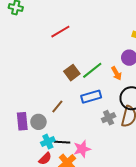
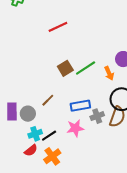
blue rectangle: (91, 97) -> (80, 106), moved
black line: (62, 142) -> (49, 136), turned -42
pink star: (82, 149) -> (75, 128), moved

